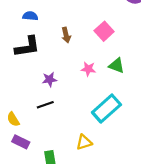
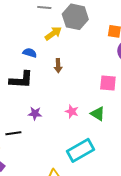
pink square: (104, 31) -> (108, 83), moved, turned 36
brown arrow: (66, 35) -> (58, 66), moved
black line: (45, 105) -> (13, 133), moved

